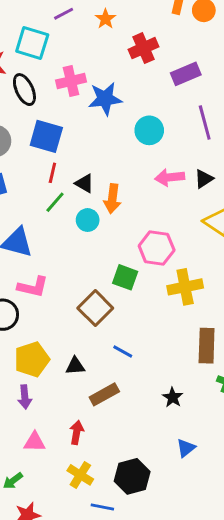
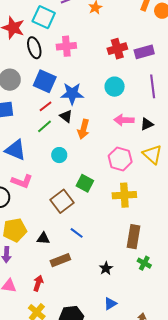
red cross: (144, 48) -> (117, 49), moved
blue star: (105, 99) -> (72, 94), moved
red line: (52, 173) -> (46, 106), turned 32
cyan circle: (88, 220) -> (59, 155), moved
pink hexagon: (157, 248) -> (120, 159), moved

